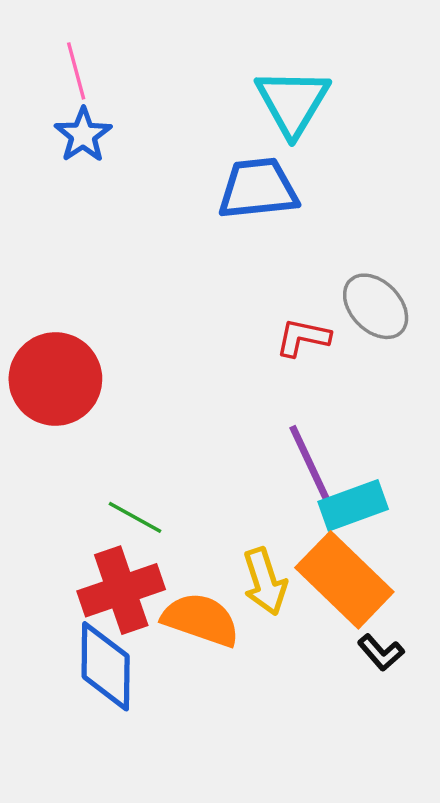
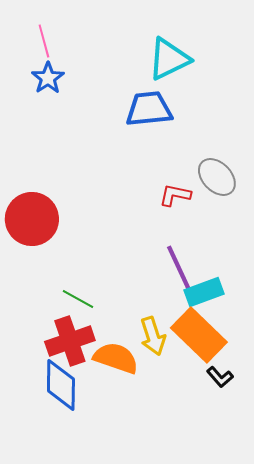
cyan triangle: (293, 102) -> (169, 59), turned 33

